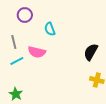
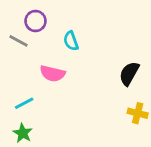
gray line: (14, 42) -> (18, 41), moved, turned -48
cyan line: (17, 61) -> (24, 103), moved

